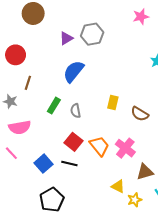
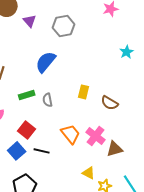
purple triangle: (66, 38) -> (30, 21), moved, turned -40
green rectangle: (54, 106) -> (27, 95), turned 42
red square: (74, 142) -> (27, 130), moved
brown triangle: (145, 172) -> (115, 149), moved

